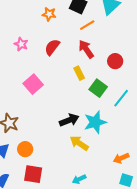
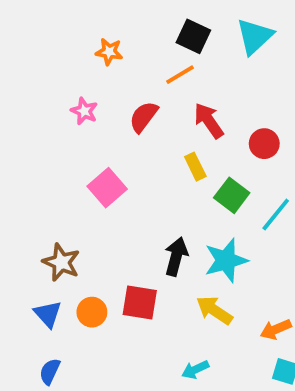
orange star: (49, 14) -> (109, 52), moved
orange line: (87, 25) -> (180, 75), moved
black arrow: (69, 120) -> (176, 257), turned -54
yellow arrow: (79, 143) -> (214, 310), moved
red square: (33, 174) -> (140, 303), moved

